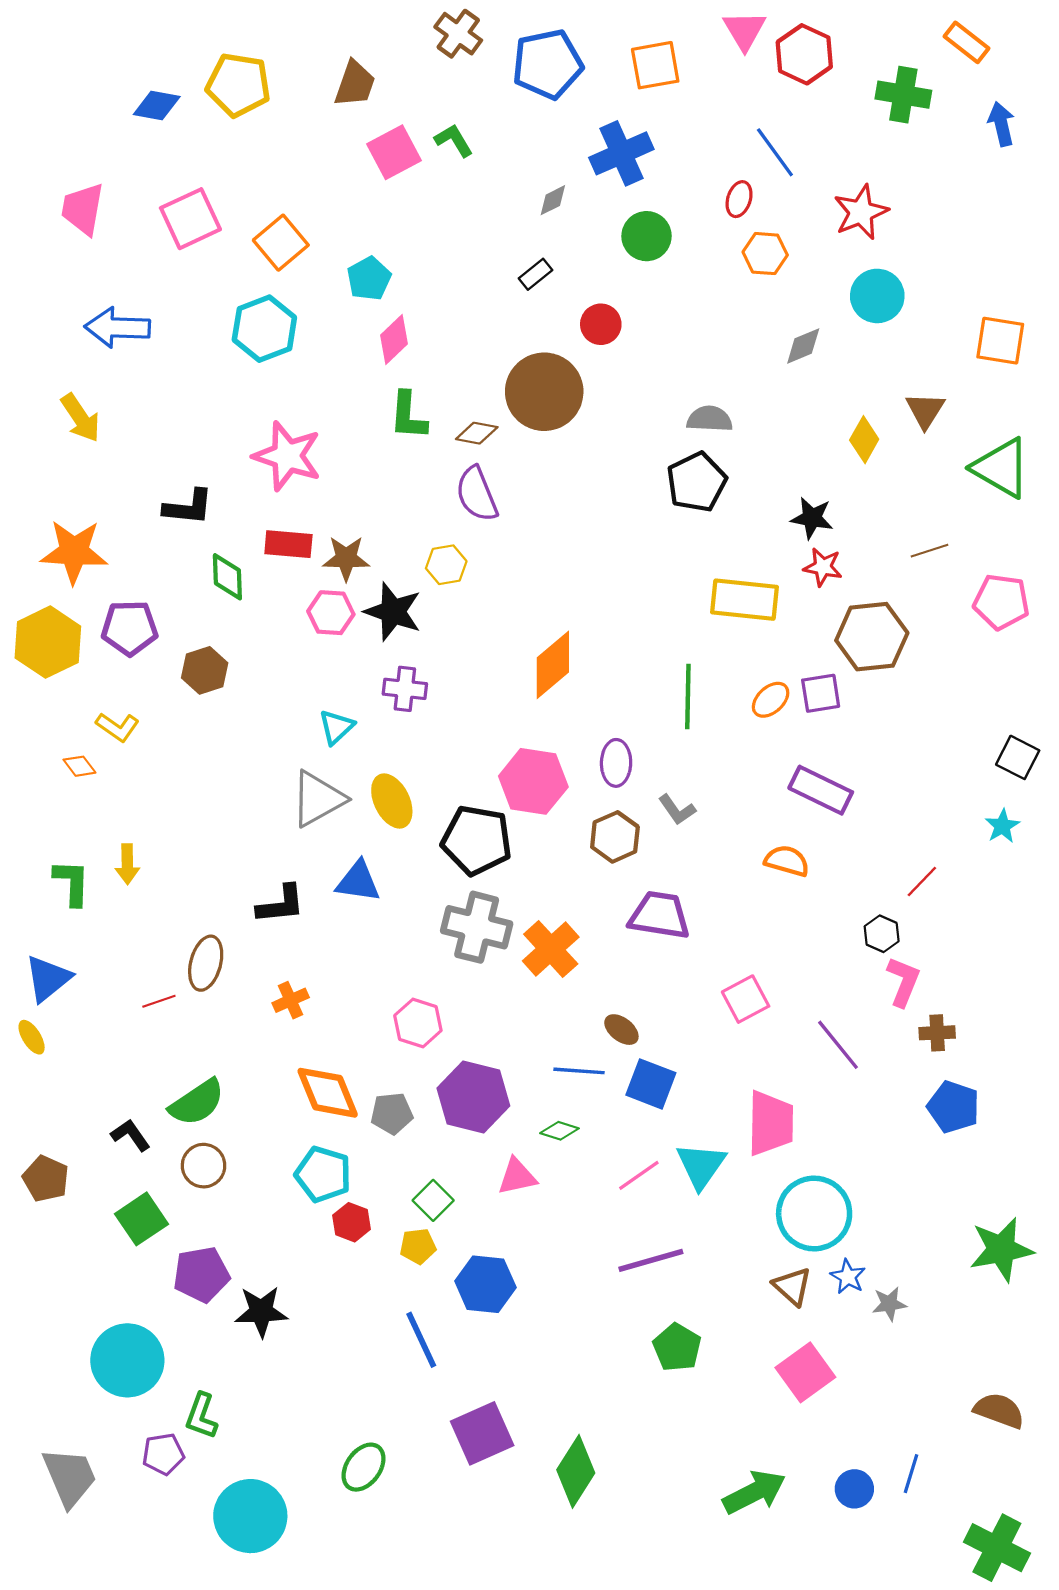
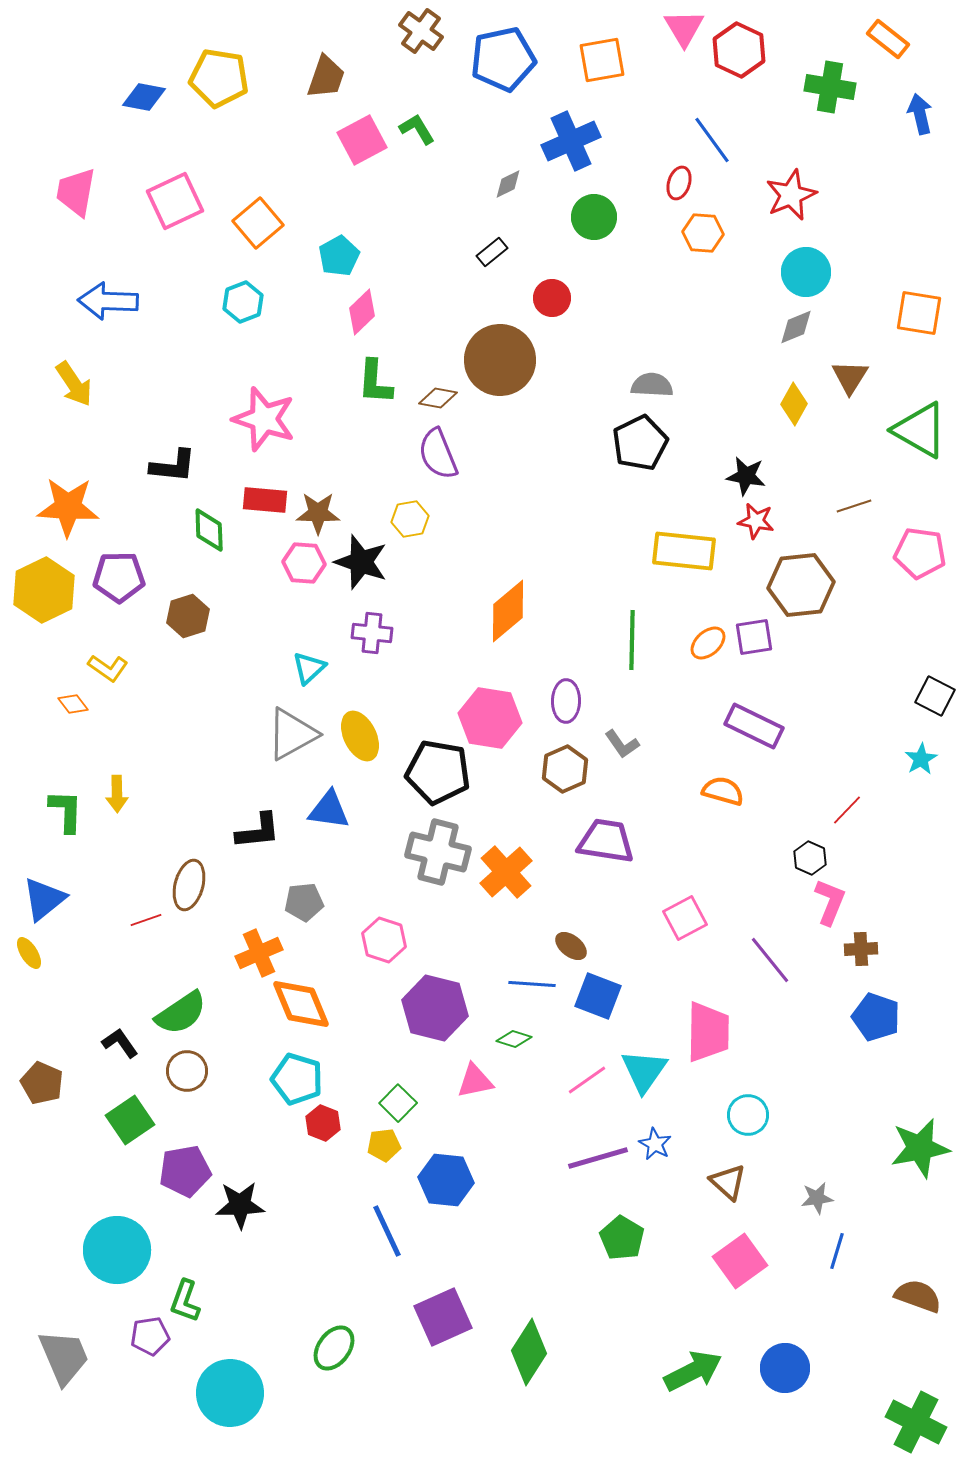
cyan hexagon: (264, 329) -> (243, 302), size x0.7
gray diamond: (803, 346) -> (796, 327), moved
orange cross: (291, 1000) -> (259, 953), moved, size x1.4
gray pentagon: (392, 1113) -> (304, 902), moved
cyan circle: (814, 1213) -> (748, 1115), size x0.6
blue star: (848, 1277) -> (655, 1144), moved
blue line: (911, 1474) -> (837, 1251), moved
blue circle: (854, 1489) -> (785, 1368), size x1.4

